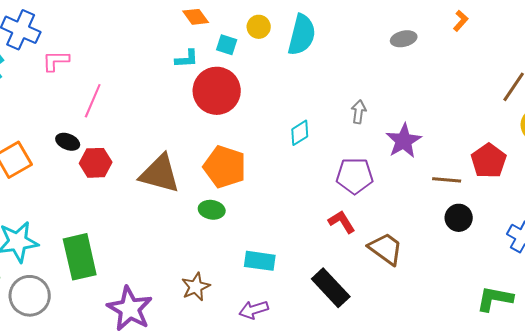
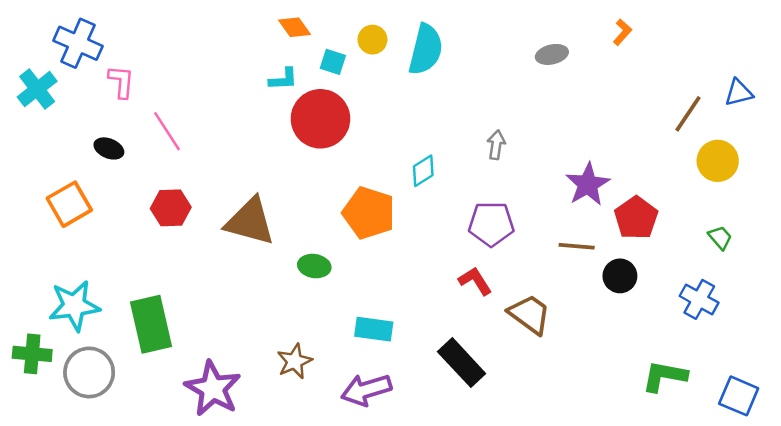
pink L-shape: (56, 61) -> (121, 82), turned 96
pink line: (93, 101) -> (167, 131), turned -56
purple star: (404, 141) -> (588, 184), moved
black ellipse: (68, 142) -> (109, 148), moved
red pentagon: (489, 161) -> (636, 218), moved
orange pentagon: (225, 167) -> (369, 213), moved
brown line: (447, 180) -> (577, 246), moved
purple arrow: (254, 310) -> (366, 390), size x1.4

